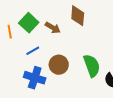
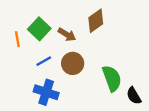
brown diamond: (78, 16) -> (96, 21), turned 50
brown circle: (59, 65) -> (73, 63), moved

